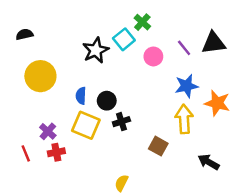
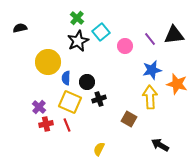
green cross: (142, 22) -> (77, 18), moved
yellow circle: (40, 76) -> (48, 62), moved
red line: (26, 153) -> (67, 125), moved
black arrow: (209, 162) -> (160, 145), moved

